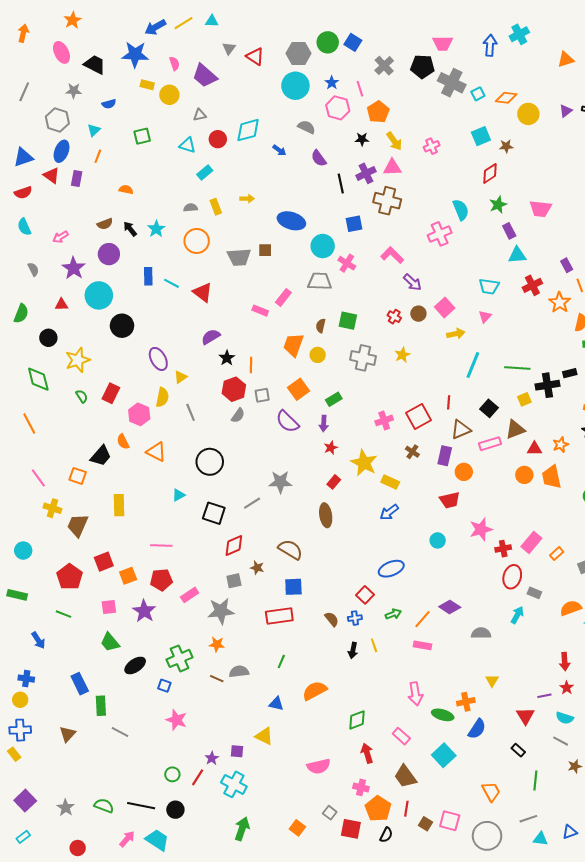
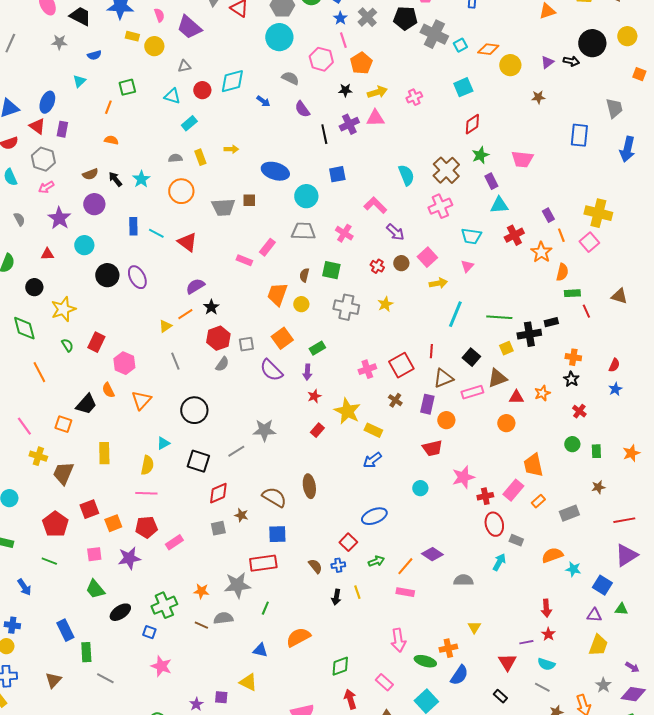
blue star: (332, 83) -> (340, 18), moved
gray hexagon: (57, 120) -> (43, 159), moved
yellow arrow: (394, 141) -> (377, 92), turned -72
brown star: (506, 146) -> (538, 97), moved
orange line: (98, 156) -> (108, 107), moved
brown cross: (387, 201) -> (446, 170), moved, turned 32
cyan semicircle: (461, 210) -> (406, 175), moved
pink cross: (440, 234) -> (440, 206), moved
pink cross: (347, 263) -> (344, 233), moved
cyan circle: (99, 295) -> (84, 245), size x0.7
purple ellipse: (158, 359) -> (137, 277), moved
orange line: (251, 365) -> (185, 314), moved, turned 56
yellow semicircle: (162, 397) -> (147, 465), moved
orange line: (29, 423) -> (39, 372), moved
orange triangle: (156, 452) -> (141, 400), turned 45
orange trapezoid: (552, 477) -> (533, 465), moved
brown ellipse: (326, 515) -> (309, 486), moved
red ellipse: (512, 577) -> (494, 524), turned -30
purple star: (144, 611) -> (129, 558), turned 30
gray star: (221, 611) -> (237, 585), moved

